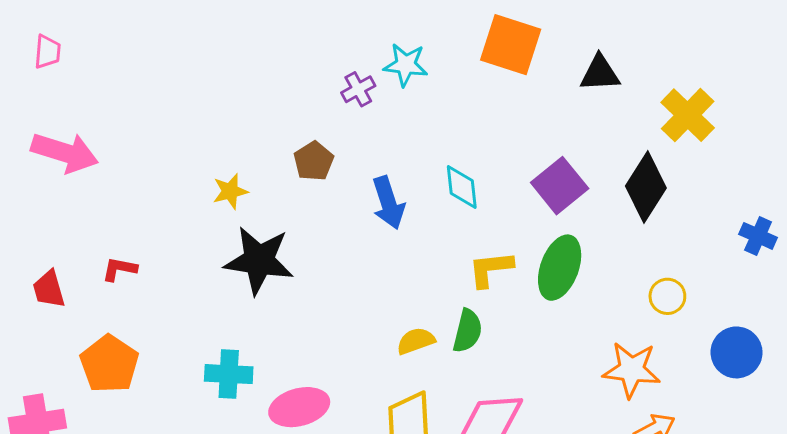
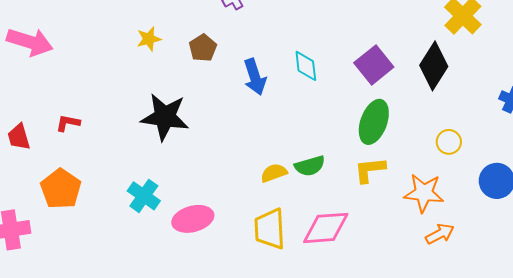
yellow star: (230, 191) -> (149, 39), moved
yellow L-shape: (491, 269) -> (370, 170), moved
green semicircle: (468, 331) -> (310, 166), turned 60
cyan cross: (229, 374) -> (144, 196), turned 32

